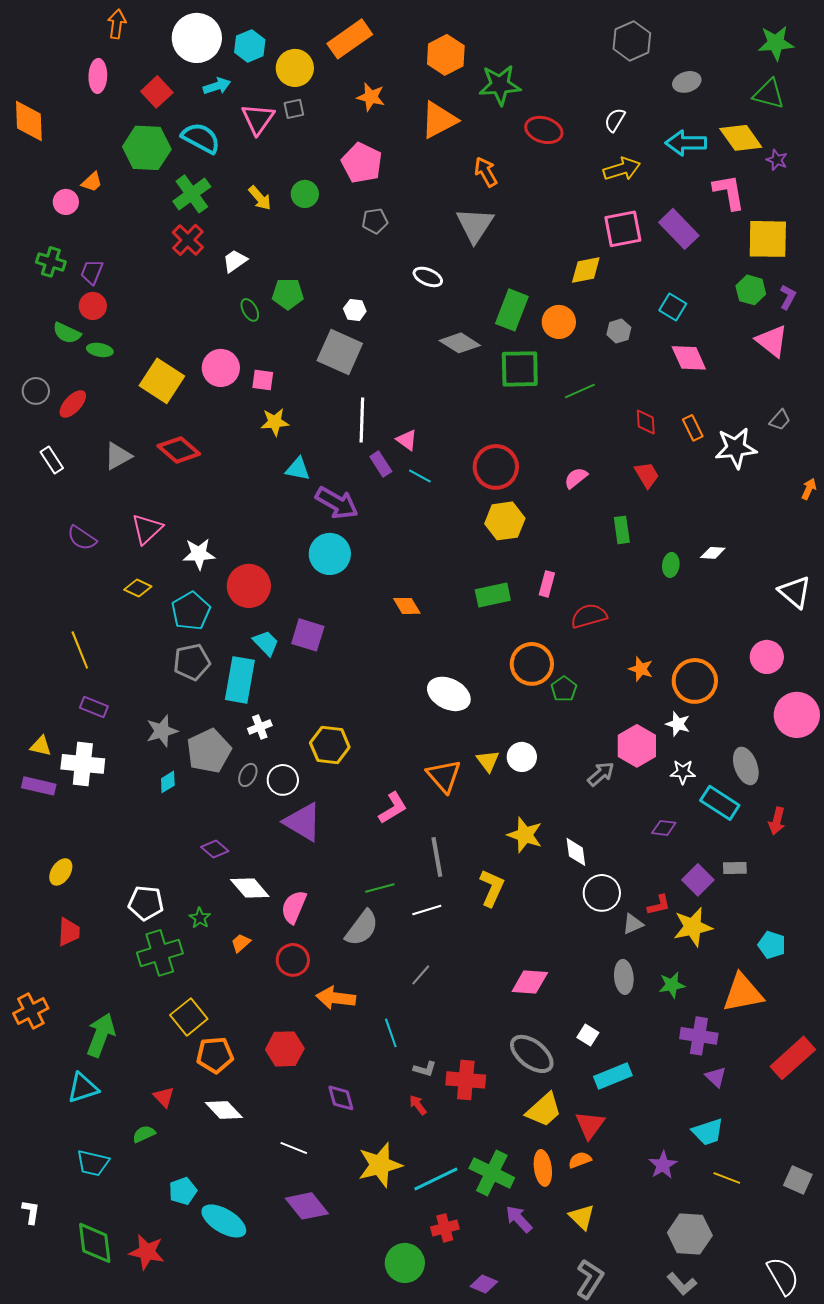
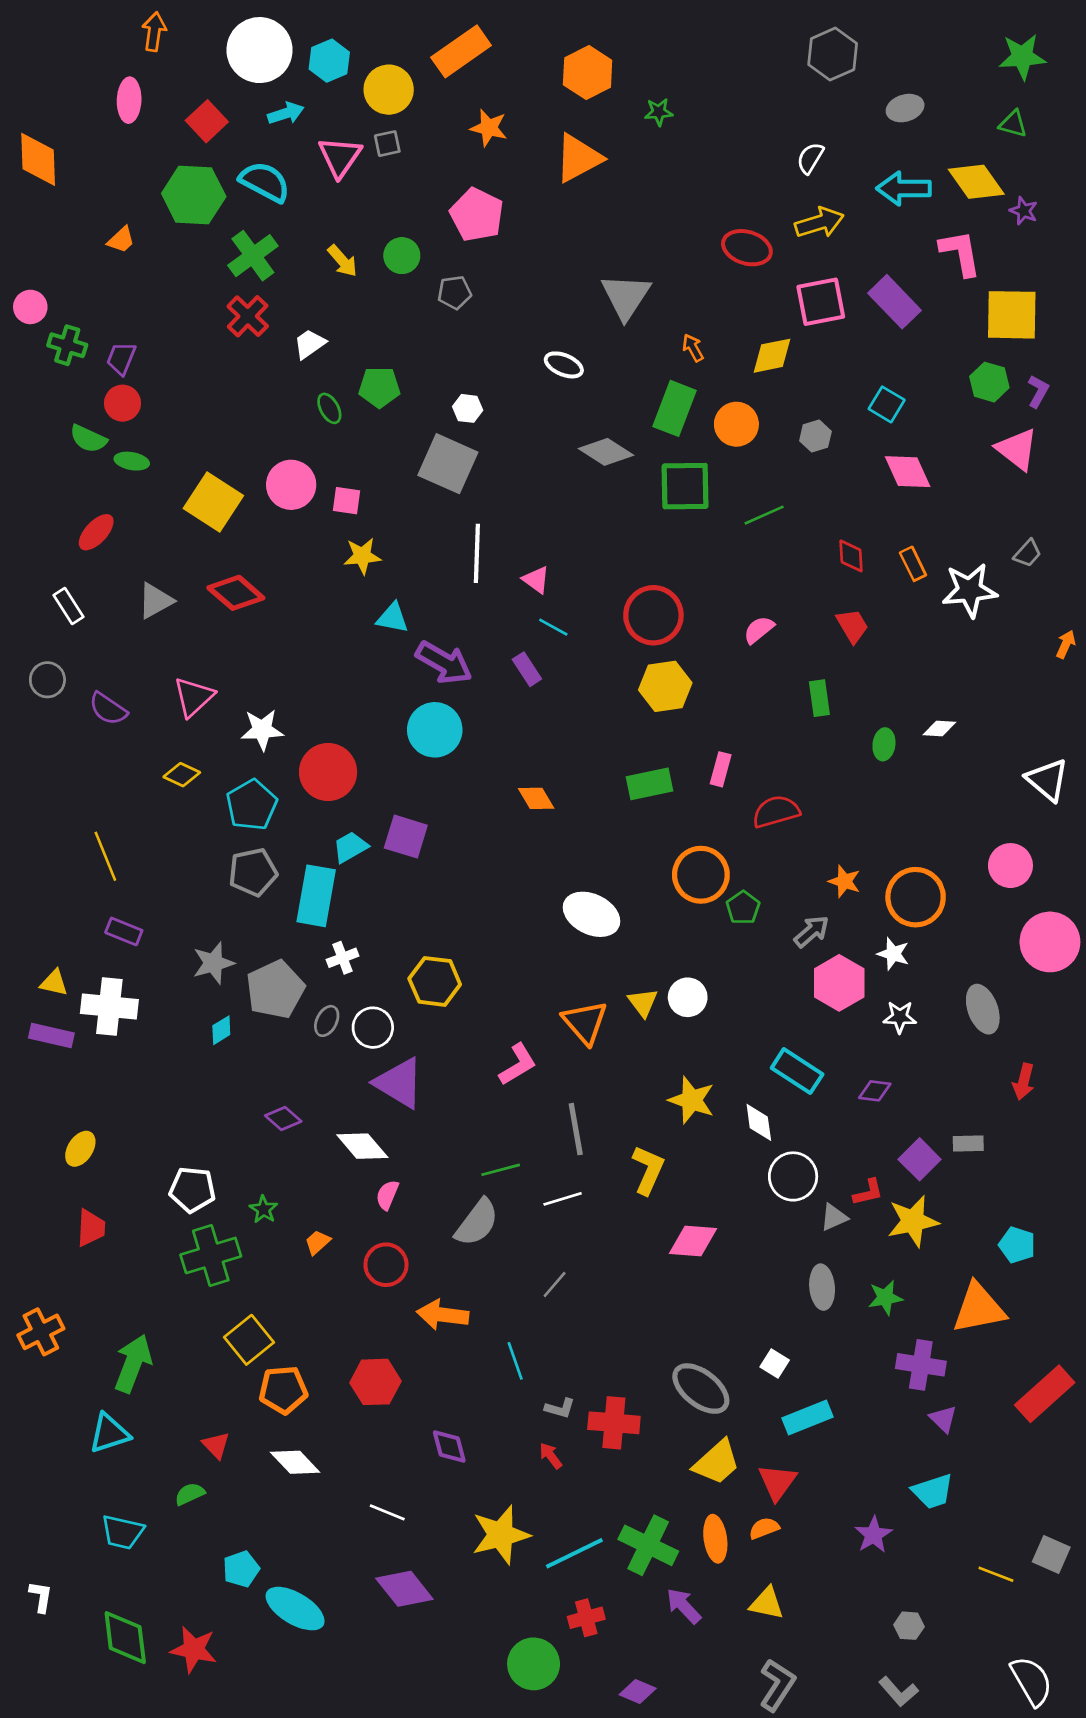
green star: (500, 85) -> (659, 112), size x0.5
green triangle: (769, 94) -> (1013, 124), size x0.7
red ellipse: (544, 130) -> (747, 248), moved
orange arrow: (486, 172) -> (693, 348), moved, size x0.7
pink circle: (66, 202) -> (30, 307), moved
gray pentagon: (375, 221) -> (454, 292), moved
gray circle: (36, 391) -> (47, 680), moved
purple rectangle: (381, 464) -> (527, 669), moved
cyan trapezoid: (266, 643) -> (350, 847), turned -76
gray arrow: (601, 774) -> (812, 931), moved
cyan rectangle: (720, 803) -> (797, 1071), moved
white diamond: (250, 888) -> (362, 1146), moved
pink semicircle: (294, 907) -> (387, 1195), size x0.7
pink diamond: (530, 982) -> (693, 1241), moved
yellow line: (727, 1178) -> (996, 1574), moved
yellow triangle: (582, 1217) -> (767, 1603), turned -32
gray hexagon: (690, 1234) -> (909, 1626), size x0.5

